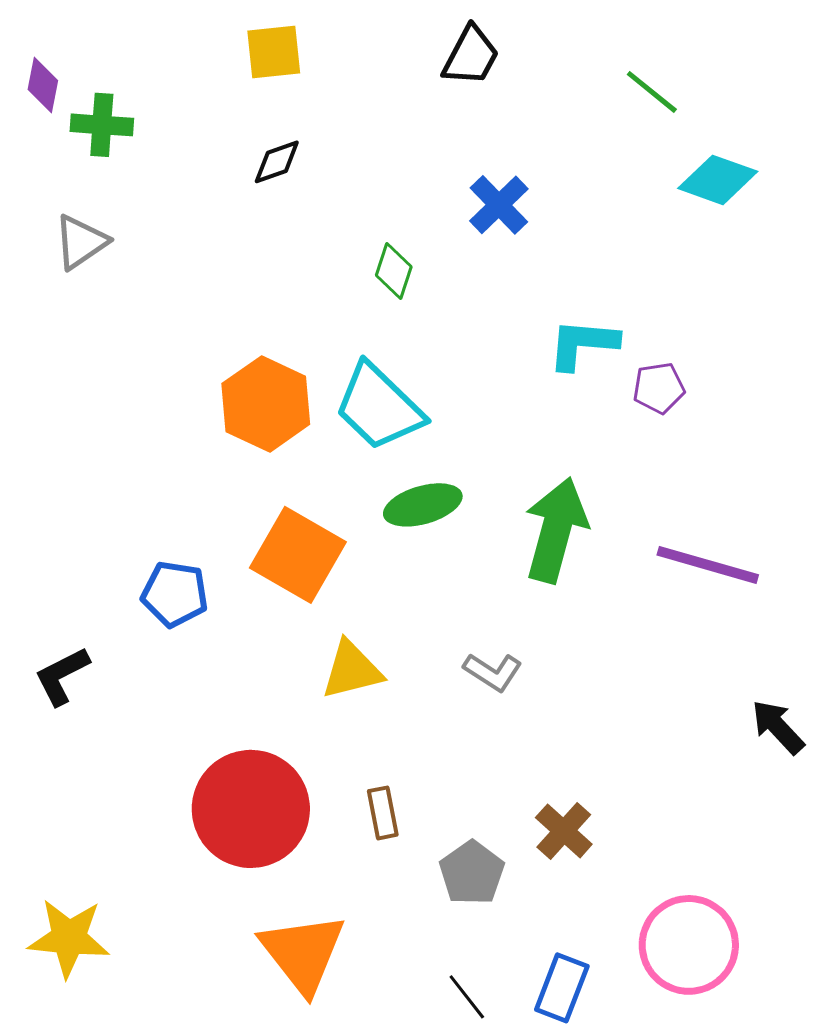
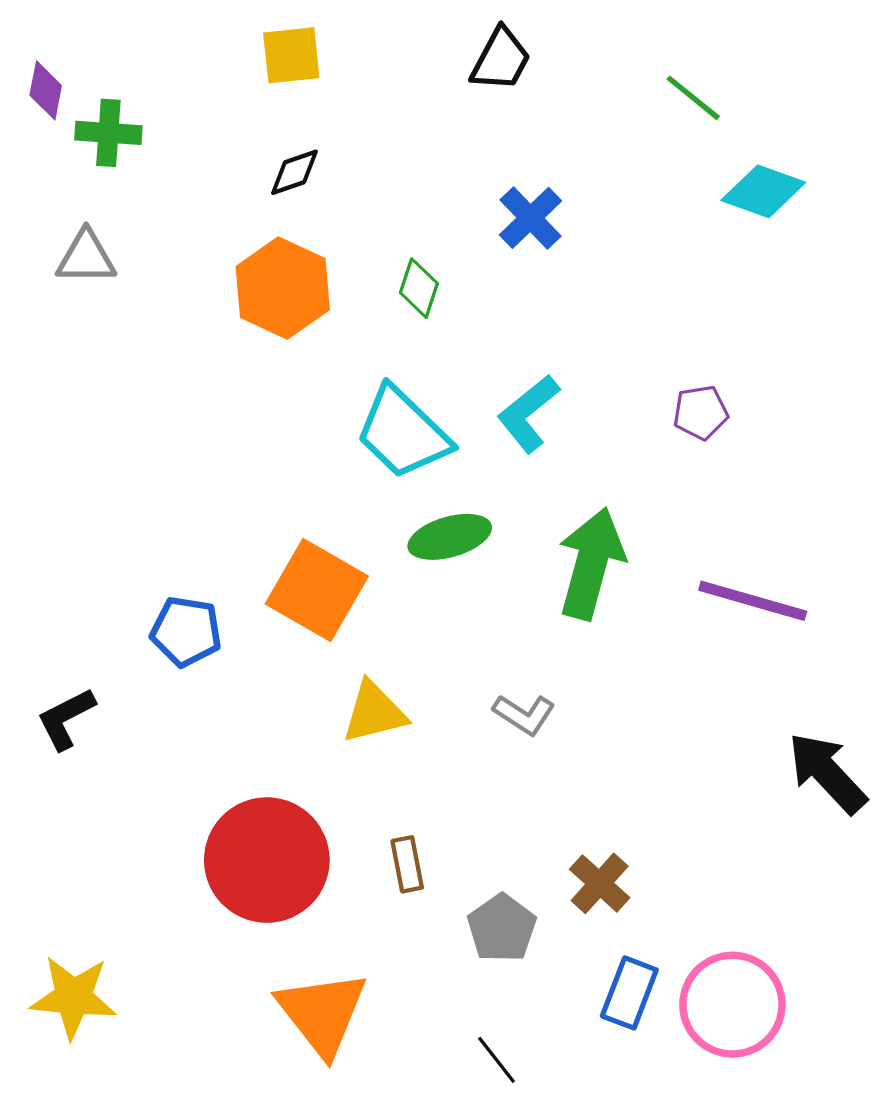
gray triangle: (81, 242) -> (86, 257), turned 34
cyan L-shape: (583, 344) -> (528, 414), moved, turned -44
orange hexagon: (266, 404) -> (283, 288), moved
black arrow: (778, 727) -> (827, 773), size x1.4
blue rectangle: (562, 988) -> (629, 993), moved

